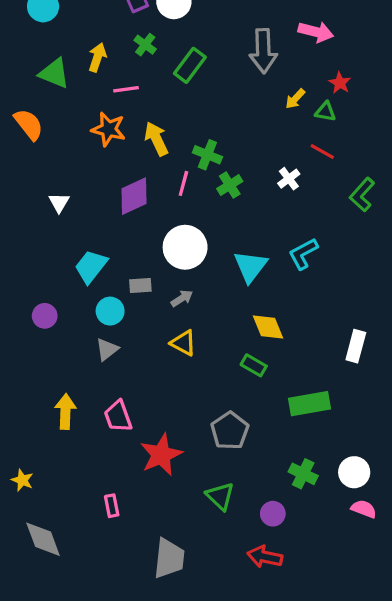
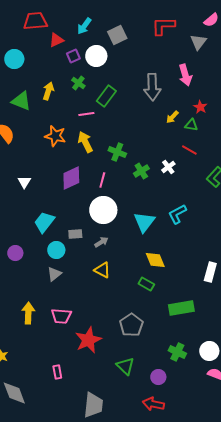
pink arrow: (316, 32) -> (185, 75), turned 60
pink line: (126, 89) -> (86, 114), moved
pink line: (183, 183) -> (102, 180), moved
green cross: (230, 185) -> (141, 171), moved
pink trapezoid: (118, 416) -> (61, 316), turned -65

